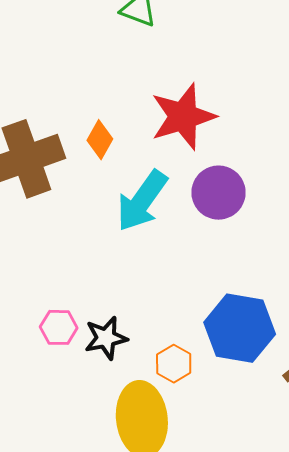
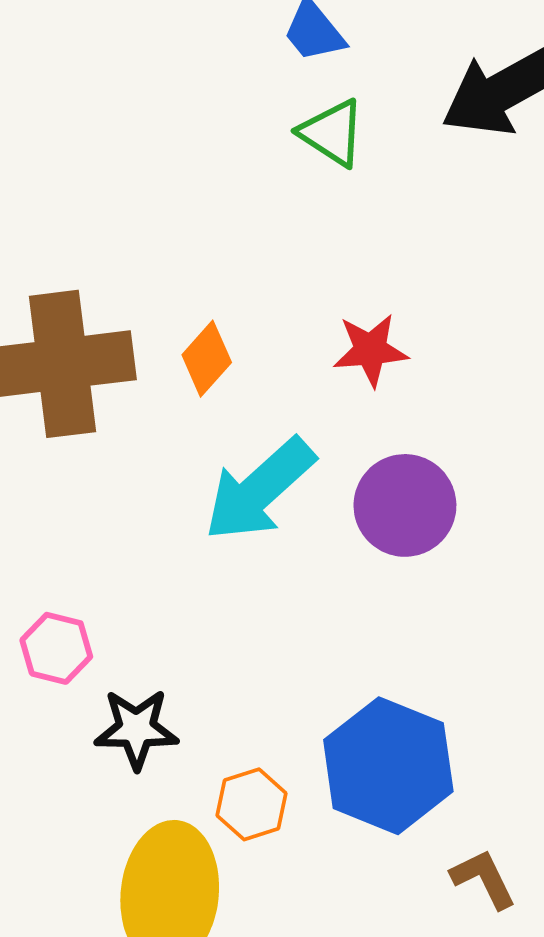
red star: (183, 117) -> (370, 350), size x0.6
pink hexagon: (59, 327) -> (56, 648), moved

